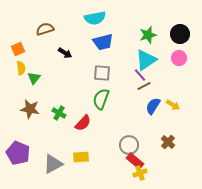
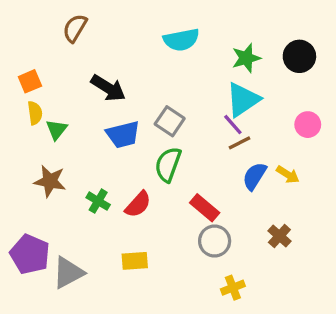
cyan semicircle: (95, 18) -> (181, 40), moved
brown semicircle: (45, 29) -> (75, 28), moved, turned -42
blue trapezoid: (103, 42) -> (123, 135), moved
black arrow: (65, 53) -> (108, 88), size x1.5
pink circle: (179, 58) -> (308, 125), moved
gray square: (102, 73) -> (170, 121), turned 30
green cross: (59, 113) -> (98, 201), moved
red rectangle: (135, 161) -> (205, 208), moved
gray triangle: (53, 164) -> (68, 273), moved

